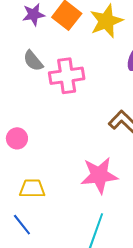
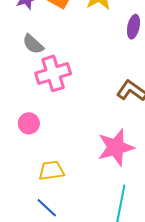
pink cross: (67, 76) -> (53, 73), moved

